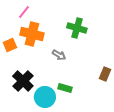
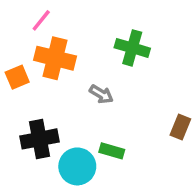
black cross: (23, 81) -> (40, 139), turned 35

